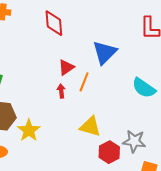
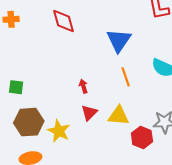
red triangle: (66, 67) -> (89, 113), moved
orange line: (84, 82) -> (126, 77), moved, turned -30

